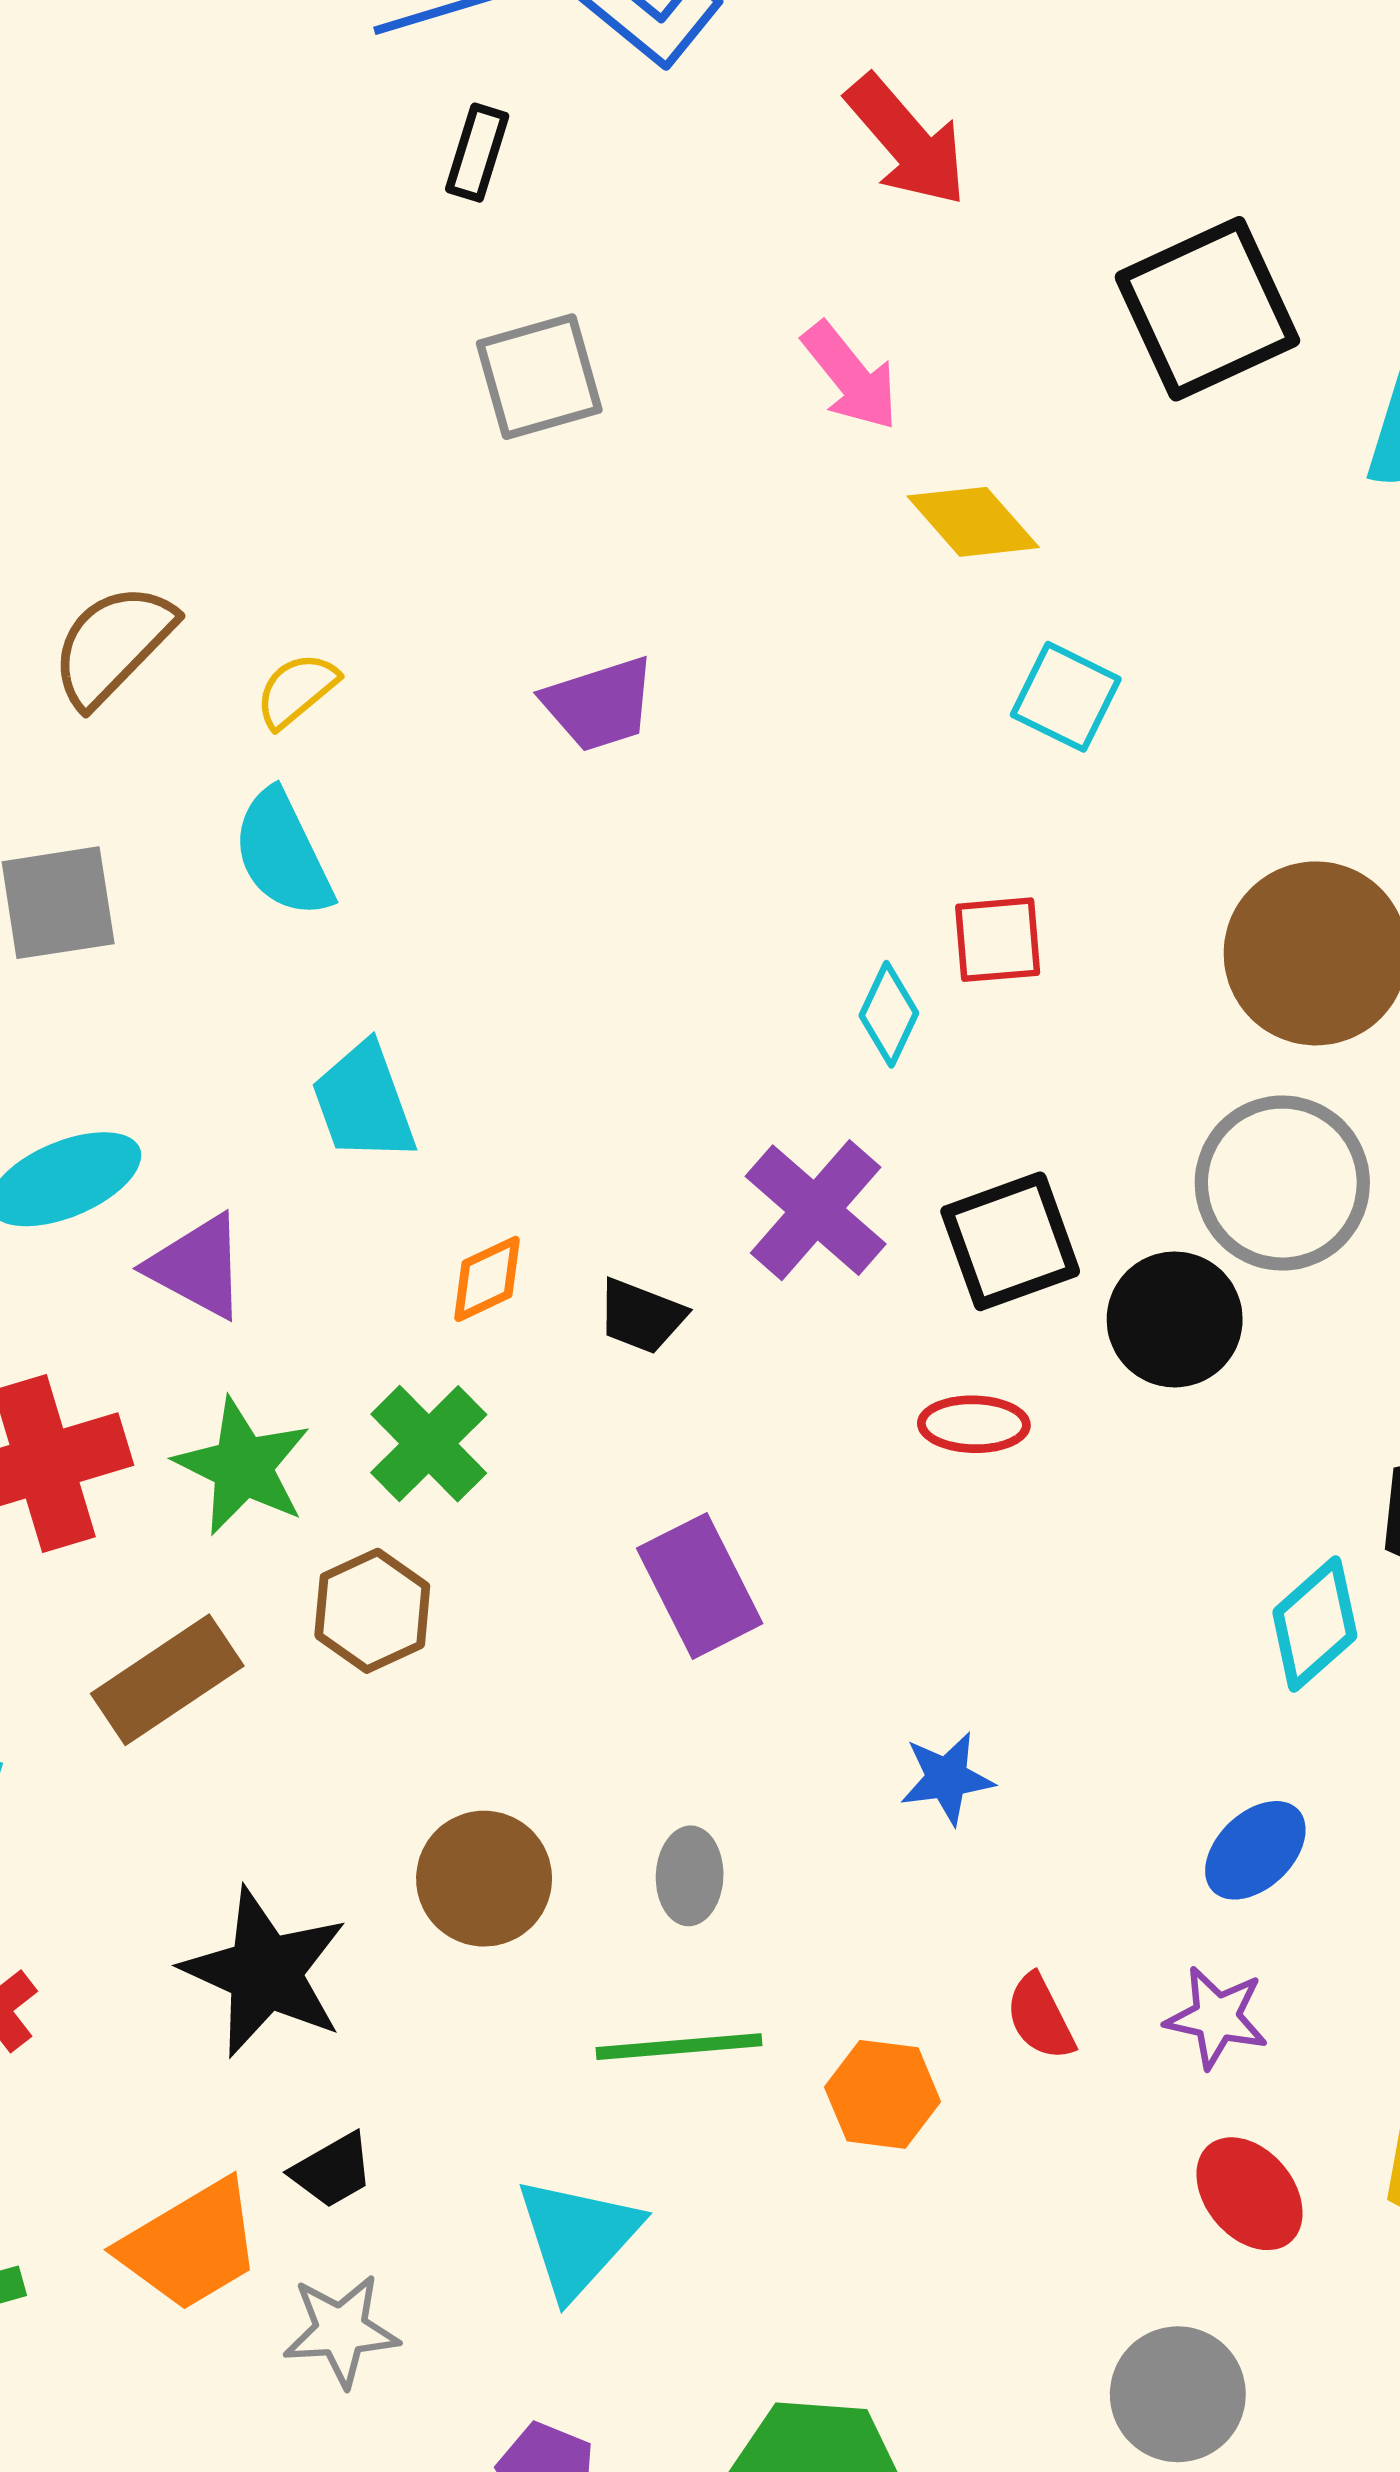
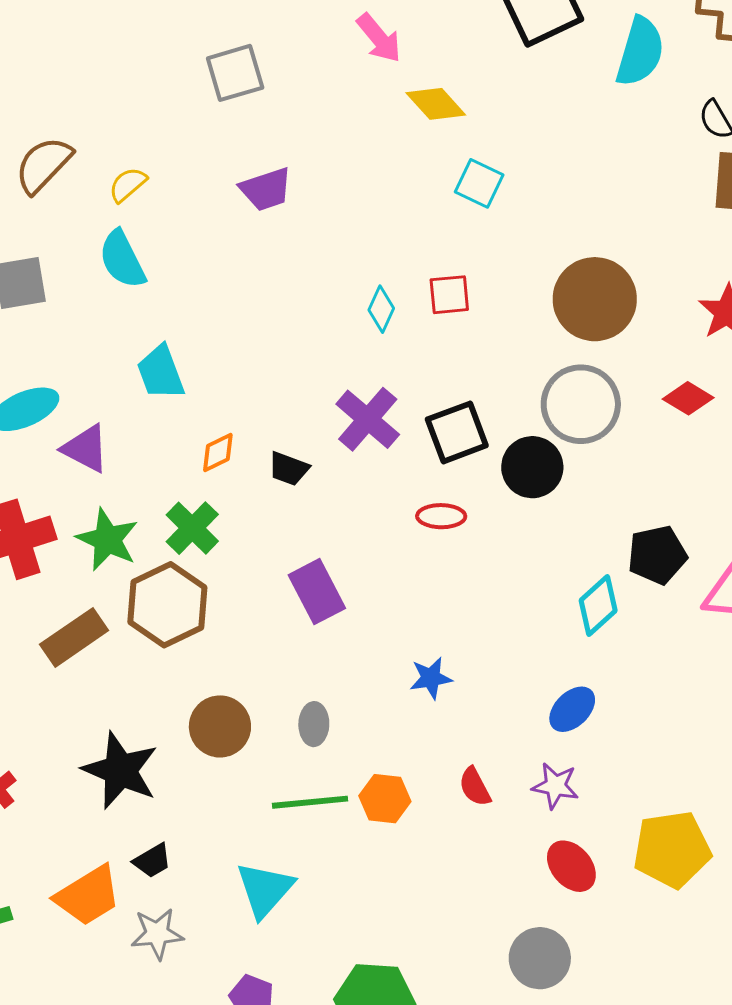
gray square: (539, 377) -> (235, 73), moved
cyan diamond: (889, 1014) -> (381, 309), moved
brown hexagon: (372, 1611) -> (167, 605), size x1.5
orange hexagon: (883, 2094) -> (385, 799), moved

